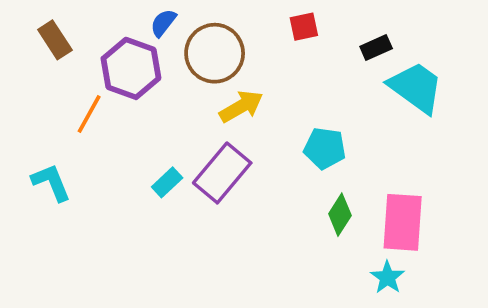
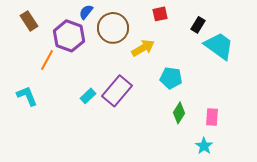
black rectangle: (376, 47) -> (198, 25), turned -35
yellow arrow: (241, 106) -> (143, 48), moved
pink rectangle: (403, 222) -> (212, 117), size x0.6

